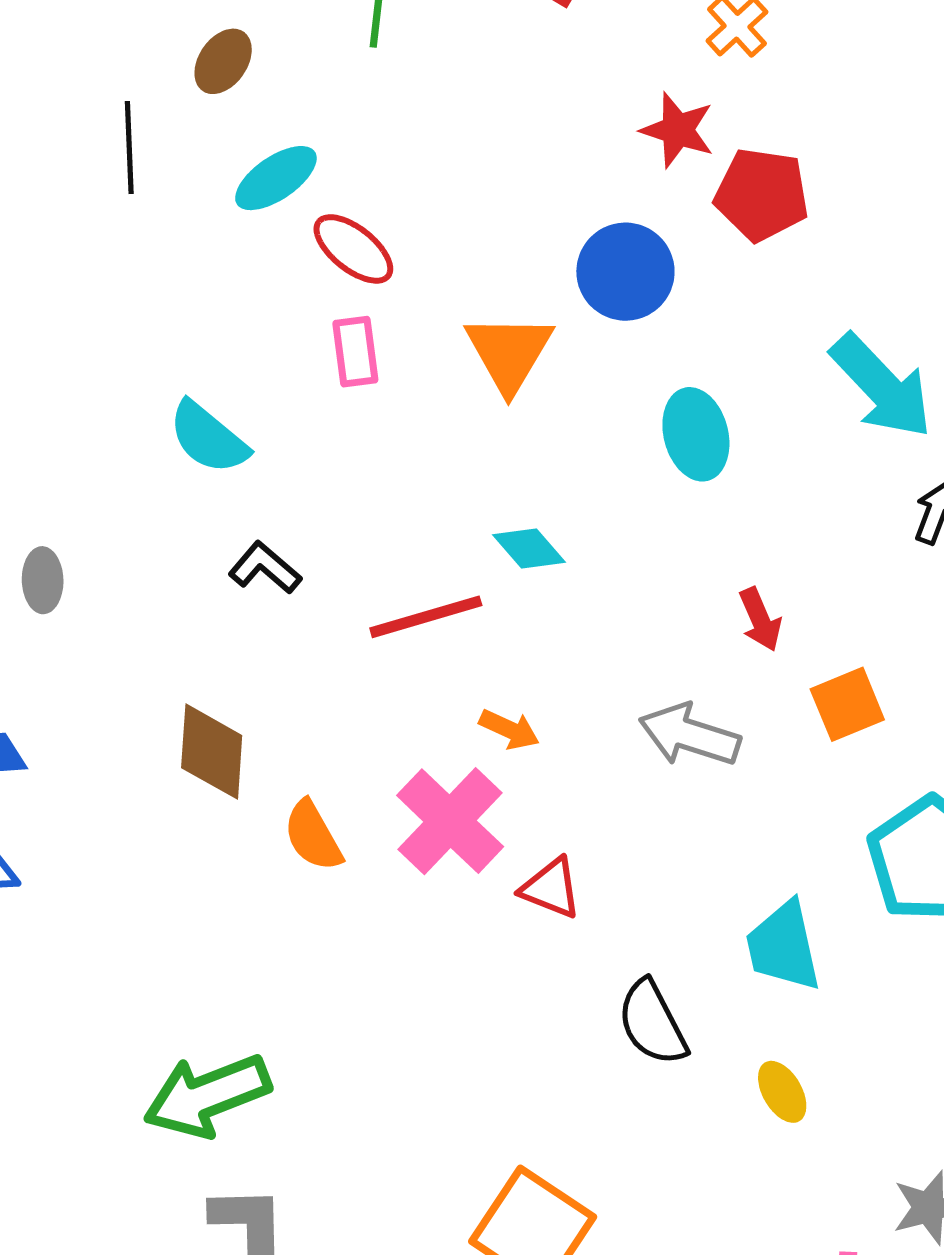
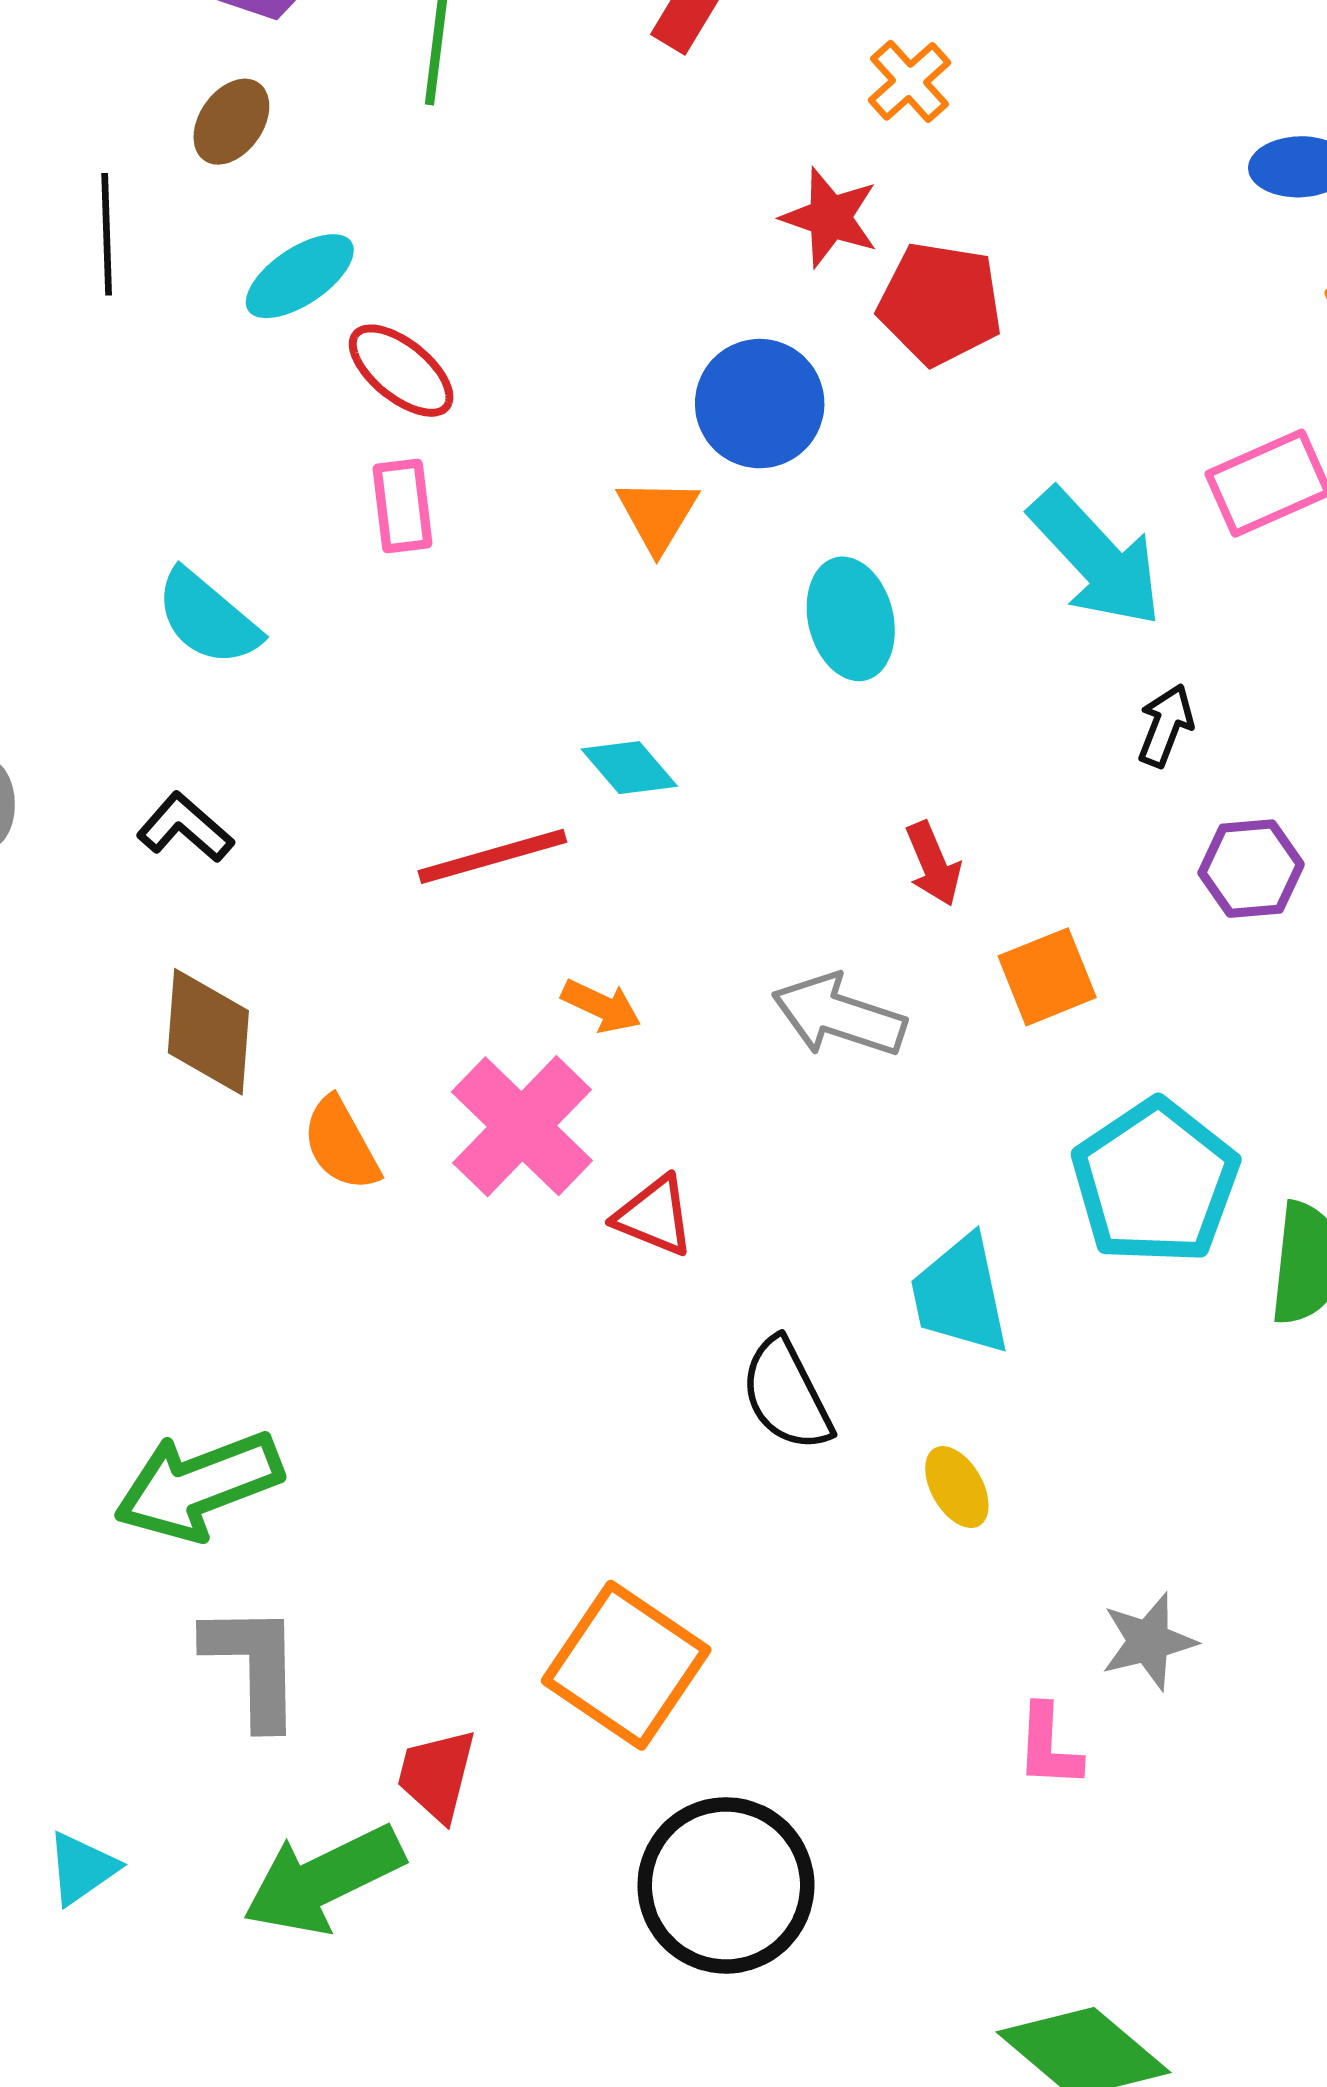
orange triangle: (509, 353) -> (658, 515), moved, size x0.7
black L-shape: (265, 568) -> (185, 828), moved

